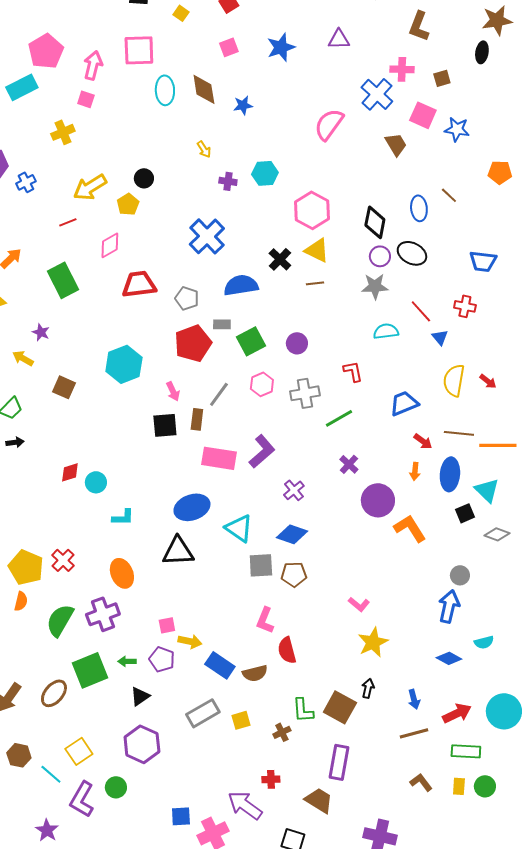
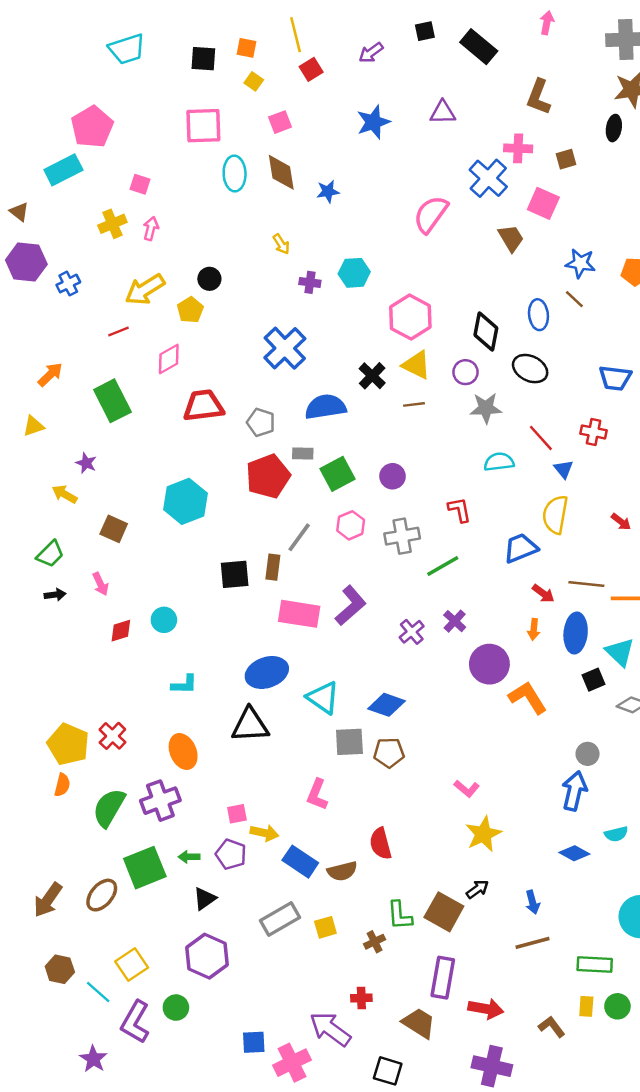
pink square: (229, 47) -> (280, 122), moved
pink arrow: (93, 65) -> (151, 229), moved, size x0.7
blue star: (457, 129) -> (580, 263), moved
purple circle: (380, 256) -> (465, 372), moved
yellow semicircle: (454, 380) -> (555, 515), moved
pink arrow: (173, 391) -> (101, 584), moved
cyan circle: (96, 482) -> (164, 620), moved
purple cross: (294, 490) -> (412, 632), moved
pink L-shape: (265, 620) -> (317, 795), moved
black arrow: (368, 688) -> (477, 889), turned 42
red arrow: (457, 713) -> (486, 1009), moved, turned 36
brown L-shape: (421, 782) -> (552, 1027), moved

